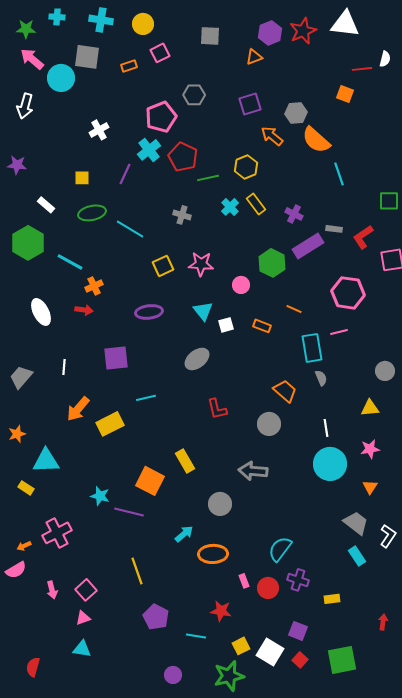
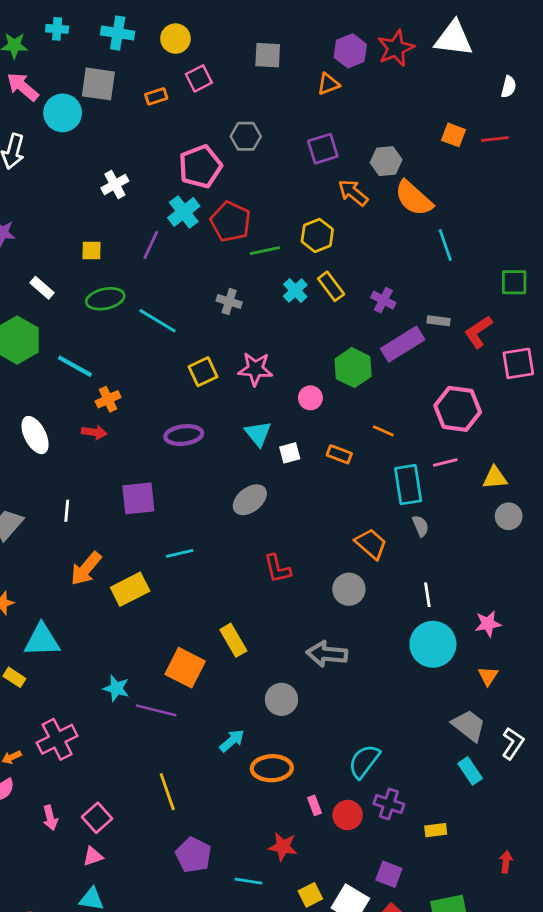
red line: (362, 69) -> (495, 139), moved
yellow triangle: (370, 408) -> (495, 478), moved

